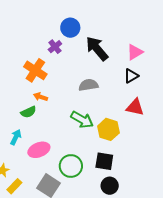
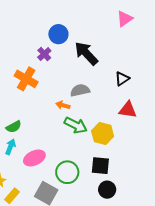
pink triangle: (135, 52) -> (125, 19), moved
orange arrow: (41, 97) -> (63, 105), moved
green semicircle: (28, 112) -> (14, 127), moved

